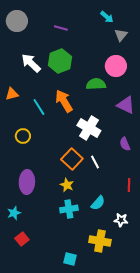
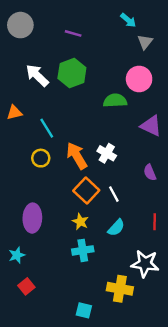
orange arrow: (64, 101) -> (77, 156), moved
white cross: (89, 128) -> (107, 153), size x0.7
yellow circle: (23, 136) -> (41, 158), moved
cyan semicircle: (98, 203) -> (116, 228), moved
white star: (121, 220) -> (145, 264), size x1.6

